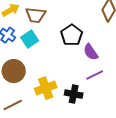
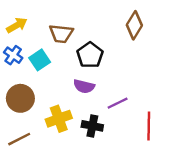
brown trapezoid: (36, 15) -> (61, 34), moved
purple semicircle: (91, 52) -> (84, 86), moved, turned -42

